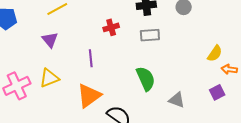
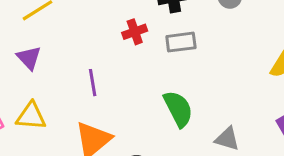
red cross: (111, 27) -> (135, 32), moved
yellow triangle: (49, 78) -> (31, 116), turned 30

